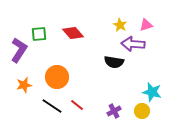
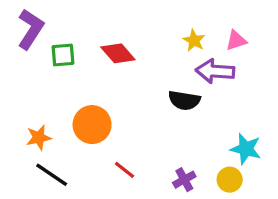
purple L-shape: (19, 50) -> (31, 29), moved
black line: (52, 106) -> (52, 175), moved

